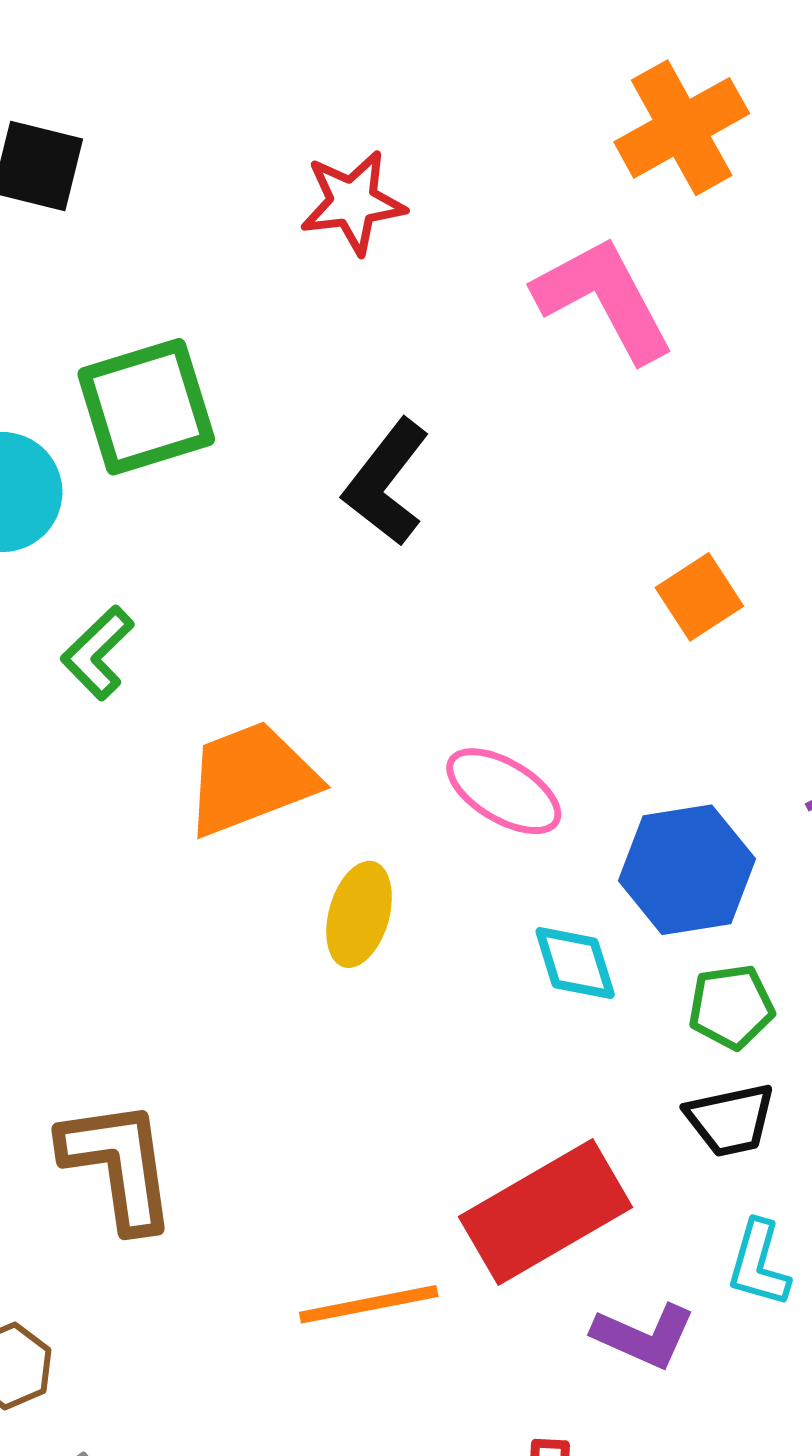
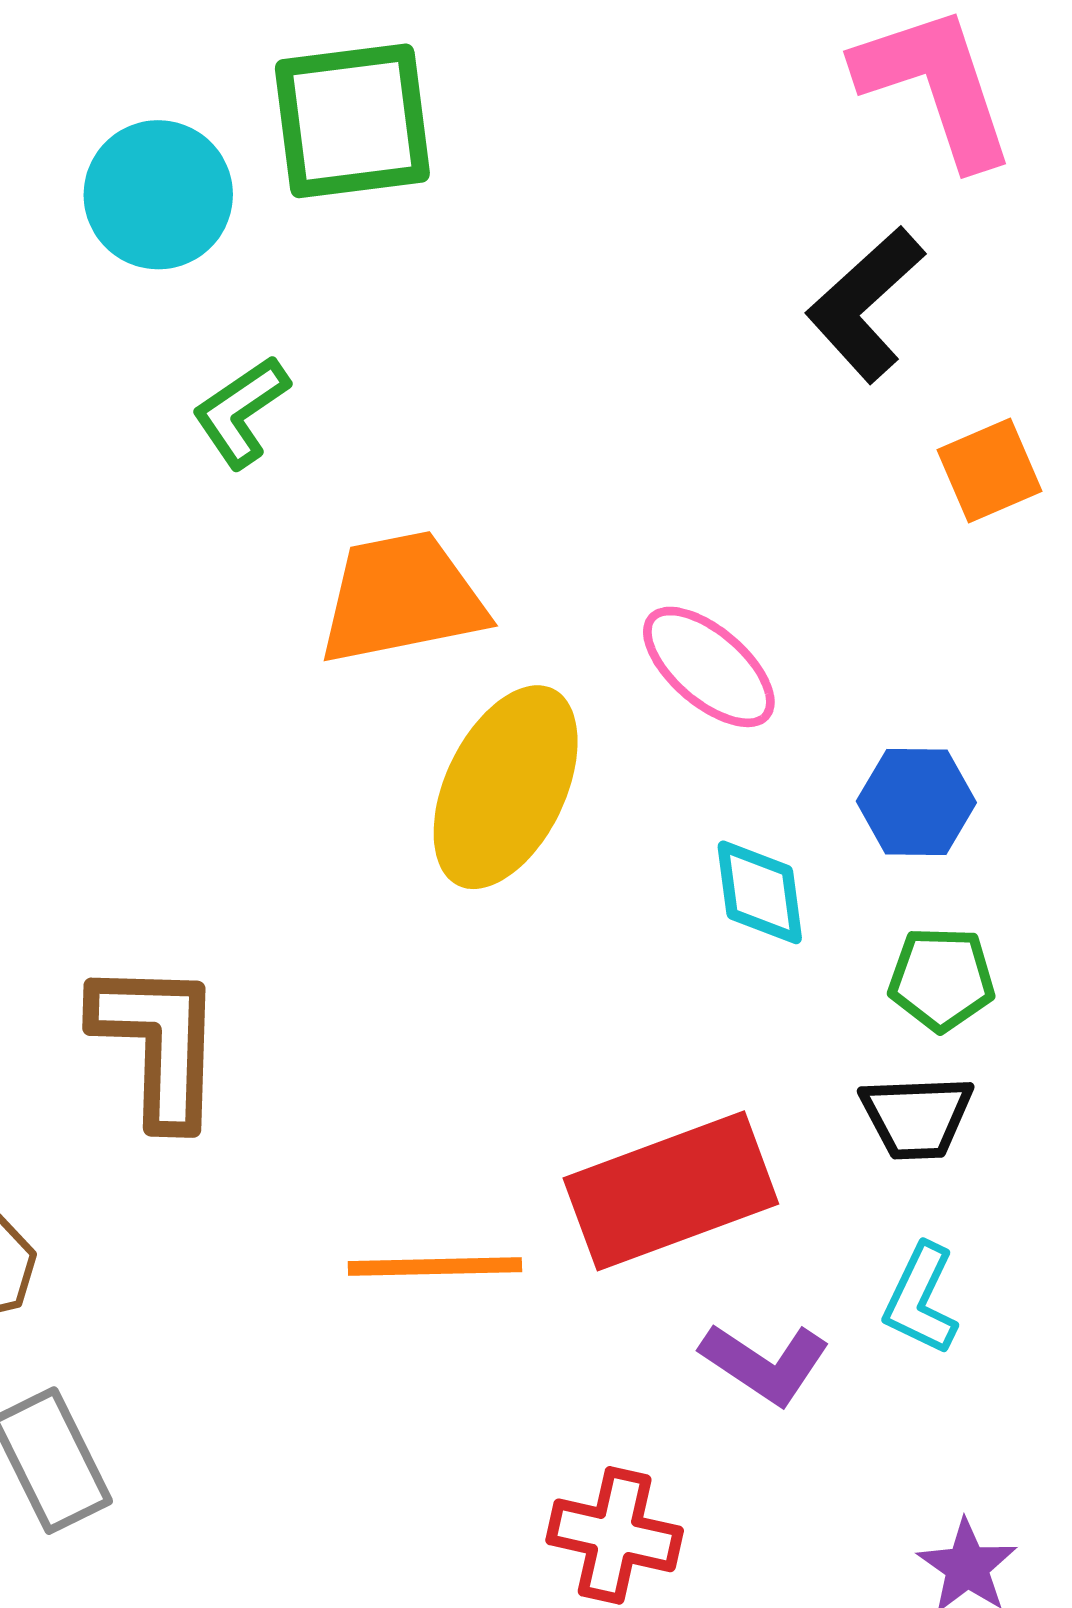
black L-shape: (386, 482) -> (865, 304), moved
blue hexagon: (687, 870) -> (916, 802), size x0.7
yellow ellipse: (359, 914) -> (506, 787), size x1.6

